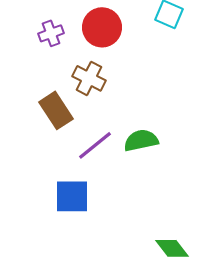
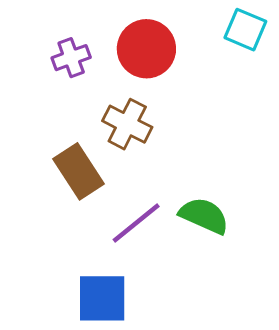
green semicircle: (141, 140) -> (204, 216), turned 36

